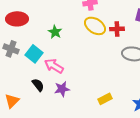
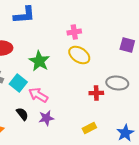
red cross: (117, 29) -> (96, 93), moved
green star: (55, 32) -> (39, 61), size x1.5

